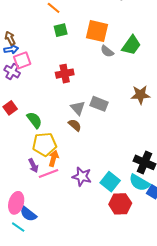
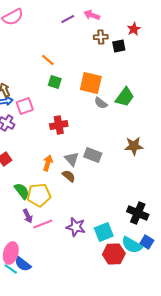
green square: (61, 30) -> (55, 82), turned 32
pink square: (22, 60) -> (25, 106), moved
green semicircle: (34, 120) -> (22, 191), moved
orange arrow: (54, 158) -> (48, 163), moved
cyan square: (110, 182) -> (104, 232), turned 30
cyan semicircle: (139, 183) -> (132, 245), moved
cyan line: (18, 227) -> (11, 269), moved

